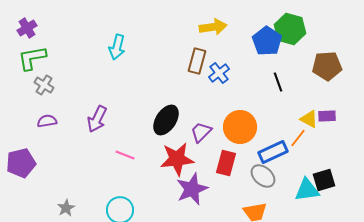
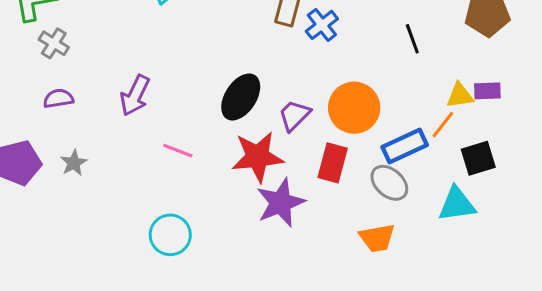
yellow triangle: (309, 119) -> (460, 95), turned -36
black square: (324, 180) -> (478, 158), moved
gray star: (66, 208) -> (74, 163), moved

